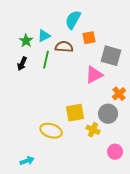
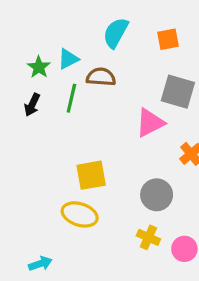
orange square: (89, 38) -> (168, 39), moved
yellow square: (75, 113) -> (91, 175), moved
gray circle: (108, 114) -> (157, 195), moved
yellow cross: (93, 130) -> (148, 237), moved

